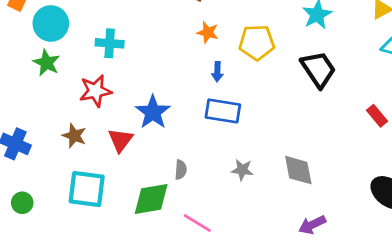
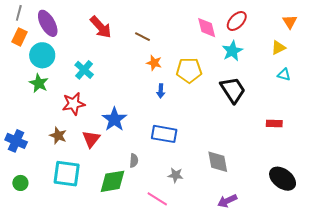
cyan cross: (110, 43) -> (84, 70), turned 36
blue rectangle: (223, 111) -> (164, 134), moved
red rectangle: (377, 116) -> (274, 124), turned -49
gray star: (242, 170) -> (176, 175), moved
pink line: (197, 223) -> (157, 199), moved

